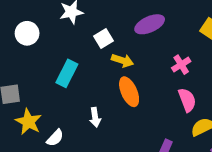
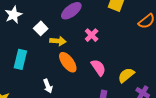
pink cross: (181, 65) -> (92, 35), moved
pink semicircle: (187, 100) -> (98, 68), moved

